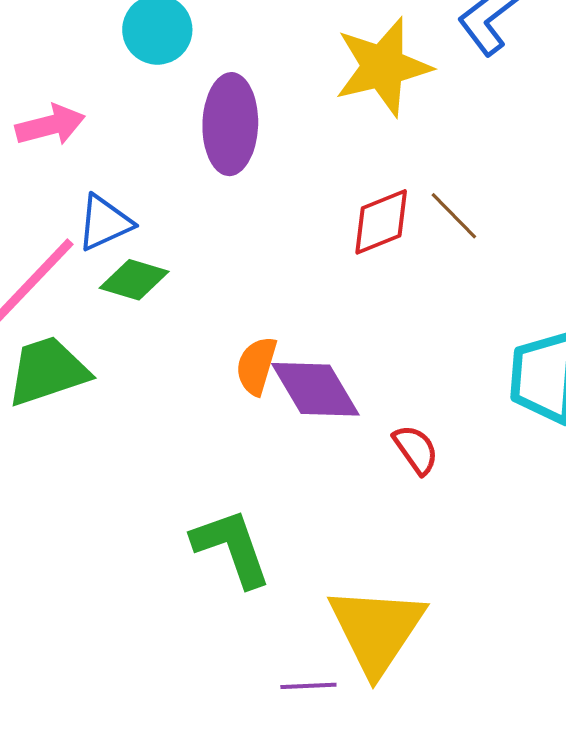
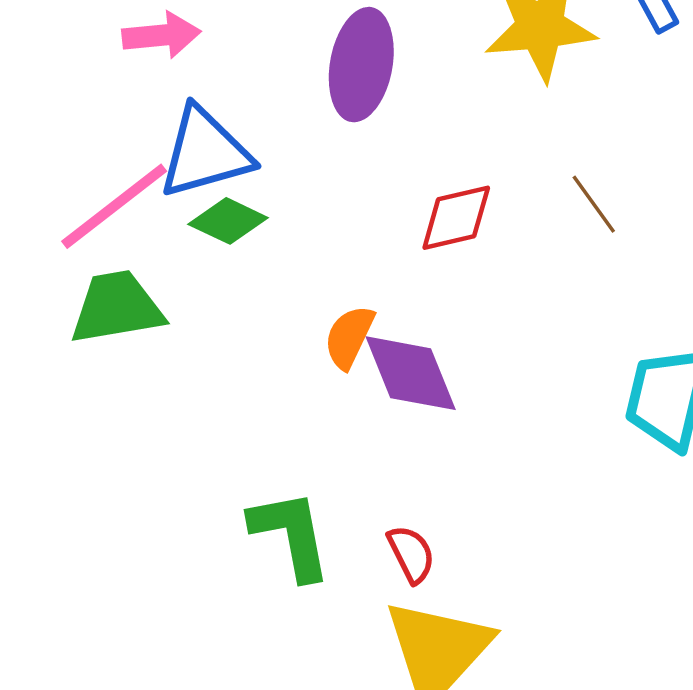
red diamond: (381, 222) -> (456, 218), moved
blue triangle: (105, 223) -> (205, 153), size x1.5
red semicircle: (416, 449) -> (411, 554), moved

